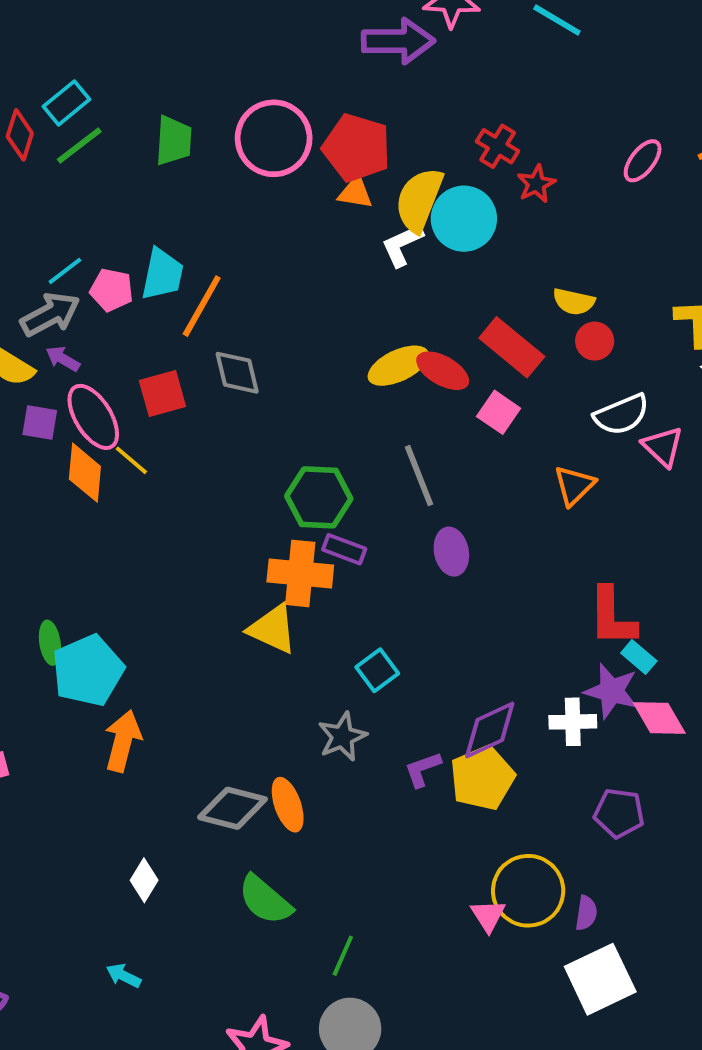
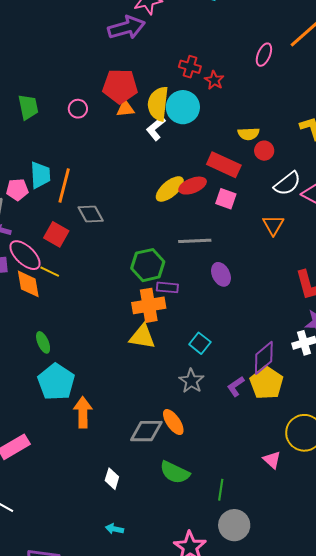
pink circle: (274, 138) -> (78, 109), moved, size x0.5
red ellipse: (443, 371) -> (193, 186), turned -36
red square: (162, 394) -> (56, 234), turned -30
gray line: (419, 476) -> (195, 241), turned -56
green ellipse: (50, 643) -> (43, 342), moved
pink triangle: (488, 916) -> (272, 460), moved

